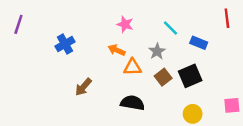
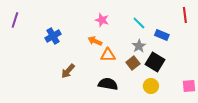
gray star: (157, 51) -> (139, 46), moved
black square: (190, 76) -> (155, 62), turned -36
yellow circle: (193, 114) -> (151, 86), moved

